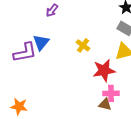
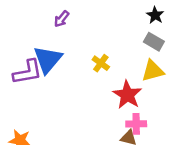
blue triangle: (41, 42) -> (48, 59), size x1.4
red star: (104, 70) -> (127, 95), turned -30

